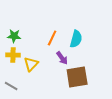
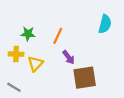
green star: (14, 36) -> (28, 34), moved
cyan semicircle: (76, 39) -> (105, 24), moved

